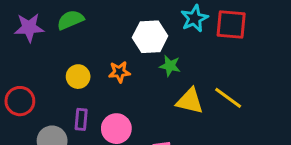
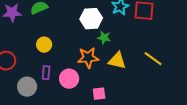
orange star: (119, 72) -> (88, 58), moved, size x1.5
yellow line: (228, 98) -> (153, 59), moved

